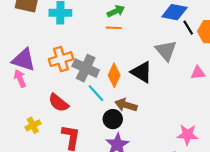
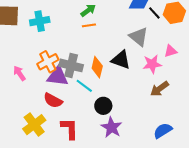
purple triangle: (24, 60) -> (58, 76), moved
pink arrow: (20, 78) -> (19, 73), moved
brown arrow: (126, 105) -> (159, 89), moved, turned -42
yellow cross: (33, 125) -> (34, 125), size x1.6
pink star: (187, 135) -> (152, 64), moved

